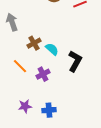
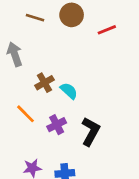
black L-shape: (75, 61) -> (91, 131), moved

